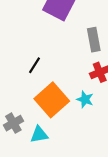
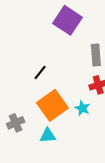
cyan triangle: (39, 135) -> (48, 136), moved

